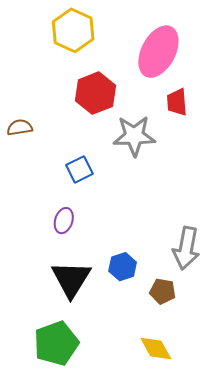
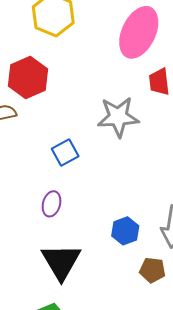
red hexagon: (95, 93) -> (28, 77), moved
blue hexagon: (123, 267) -> (125, 231), moved

